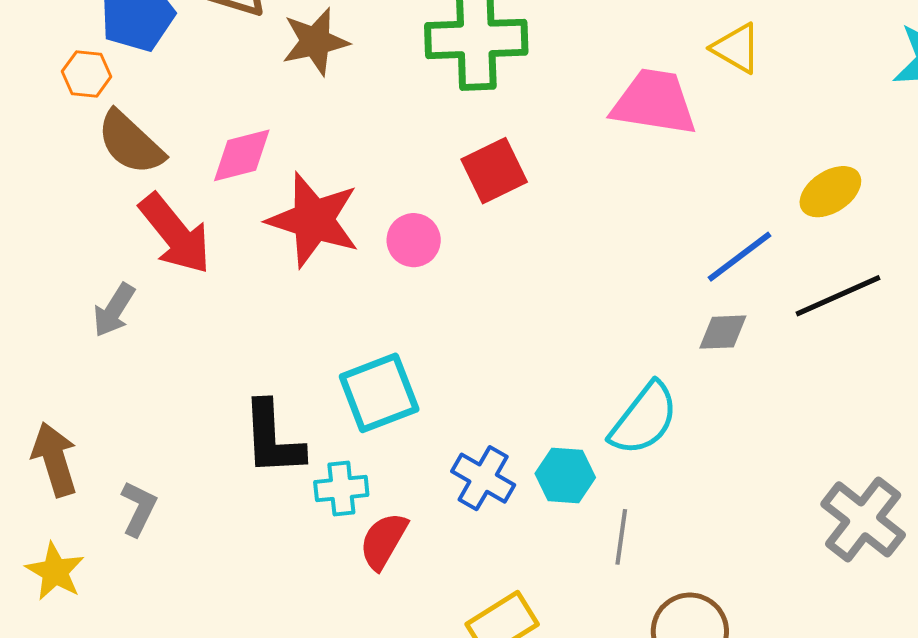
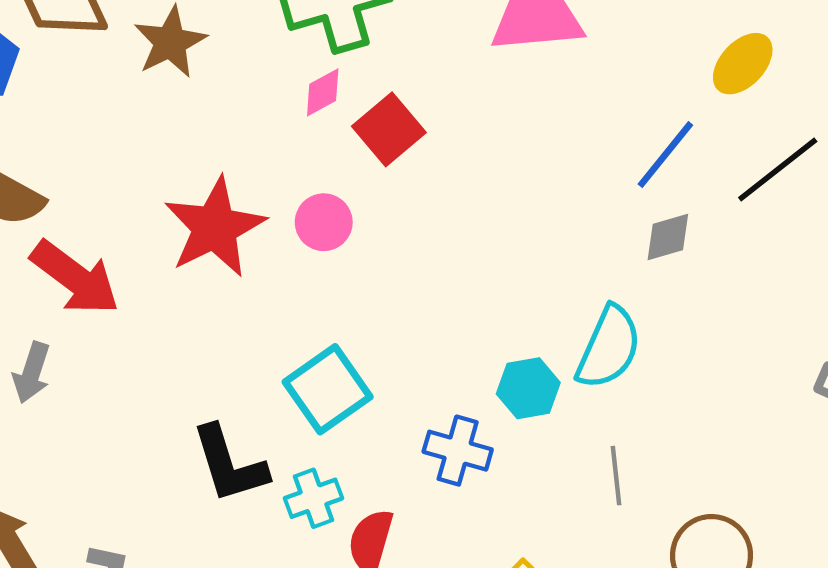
pink diamond: (242, 155) -> (323, 92), moved, size x0.7
red star: (313, 220) -> (215, 227), turned -30
cyan hexagon: (565, 476) -> (528, 388), moved

